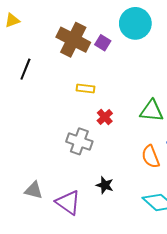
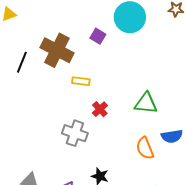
brown cross: (73, 40) -> (57, 50), moved

